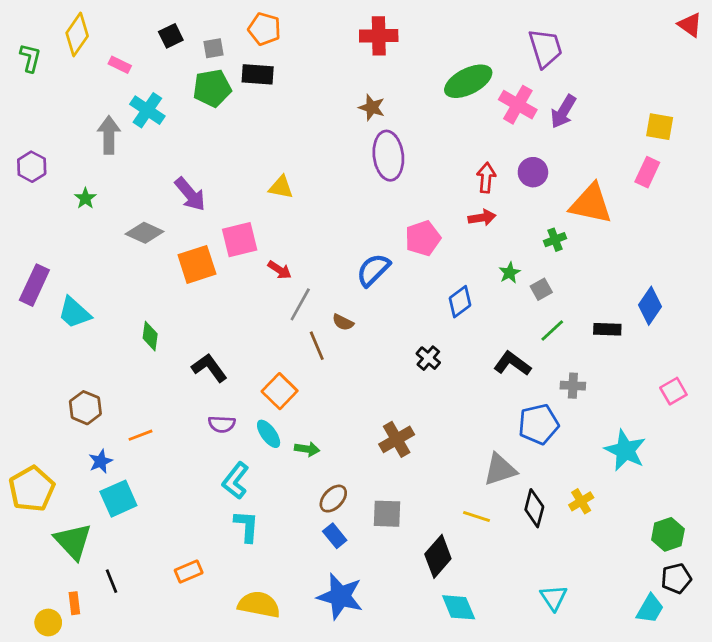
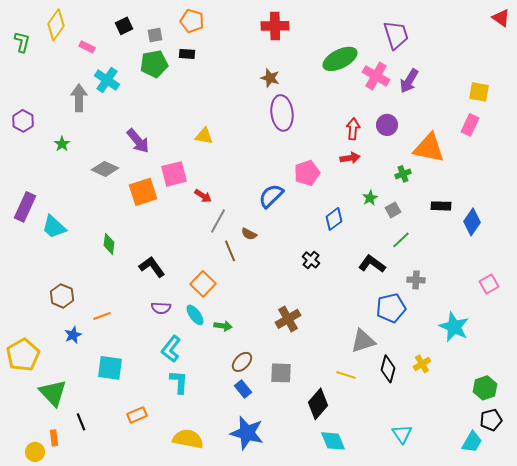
black rectangle: (258, 74) -> (187, 54), size x0.7
black rectangle: (607, 329) -> (441, 206), moved
cyan square: (118, 499) -> (110, 368), moved, turned 32

